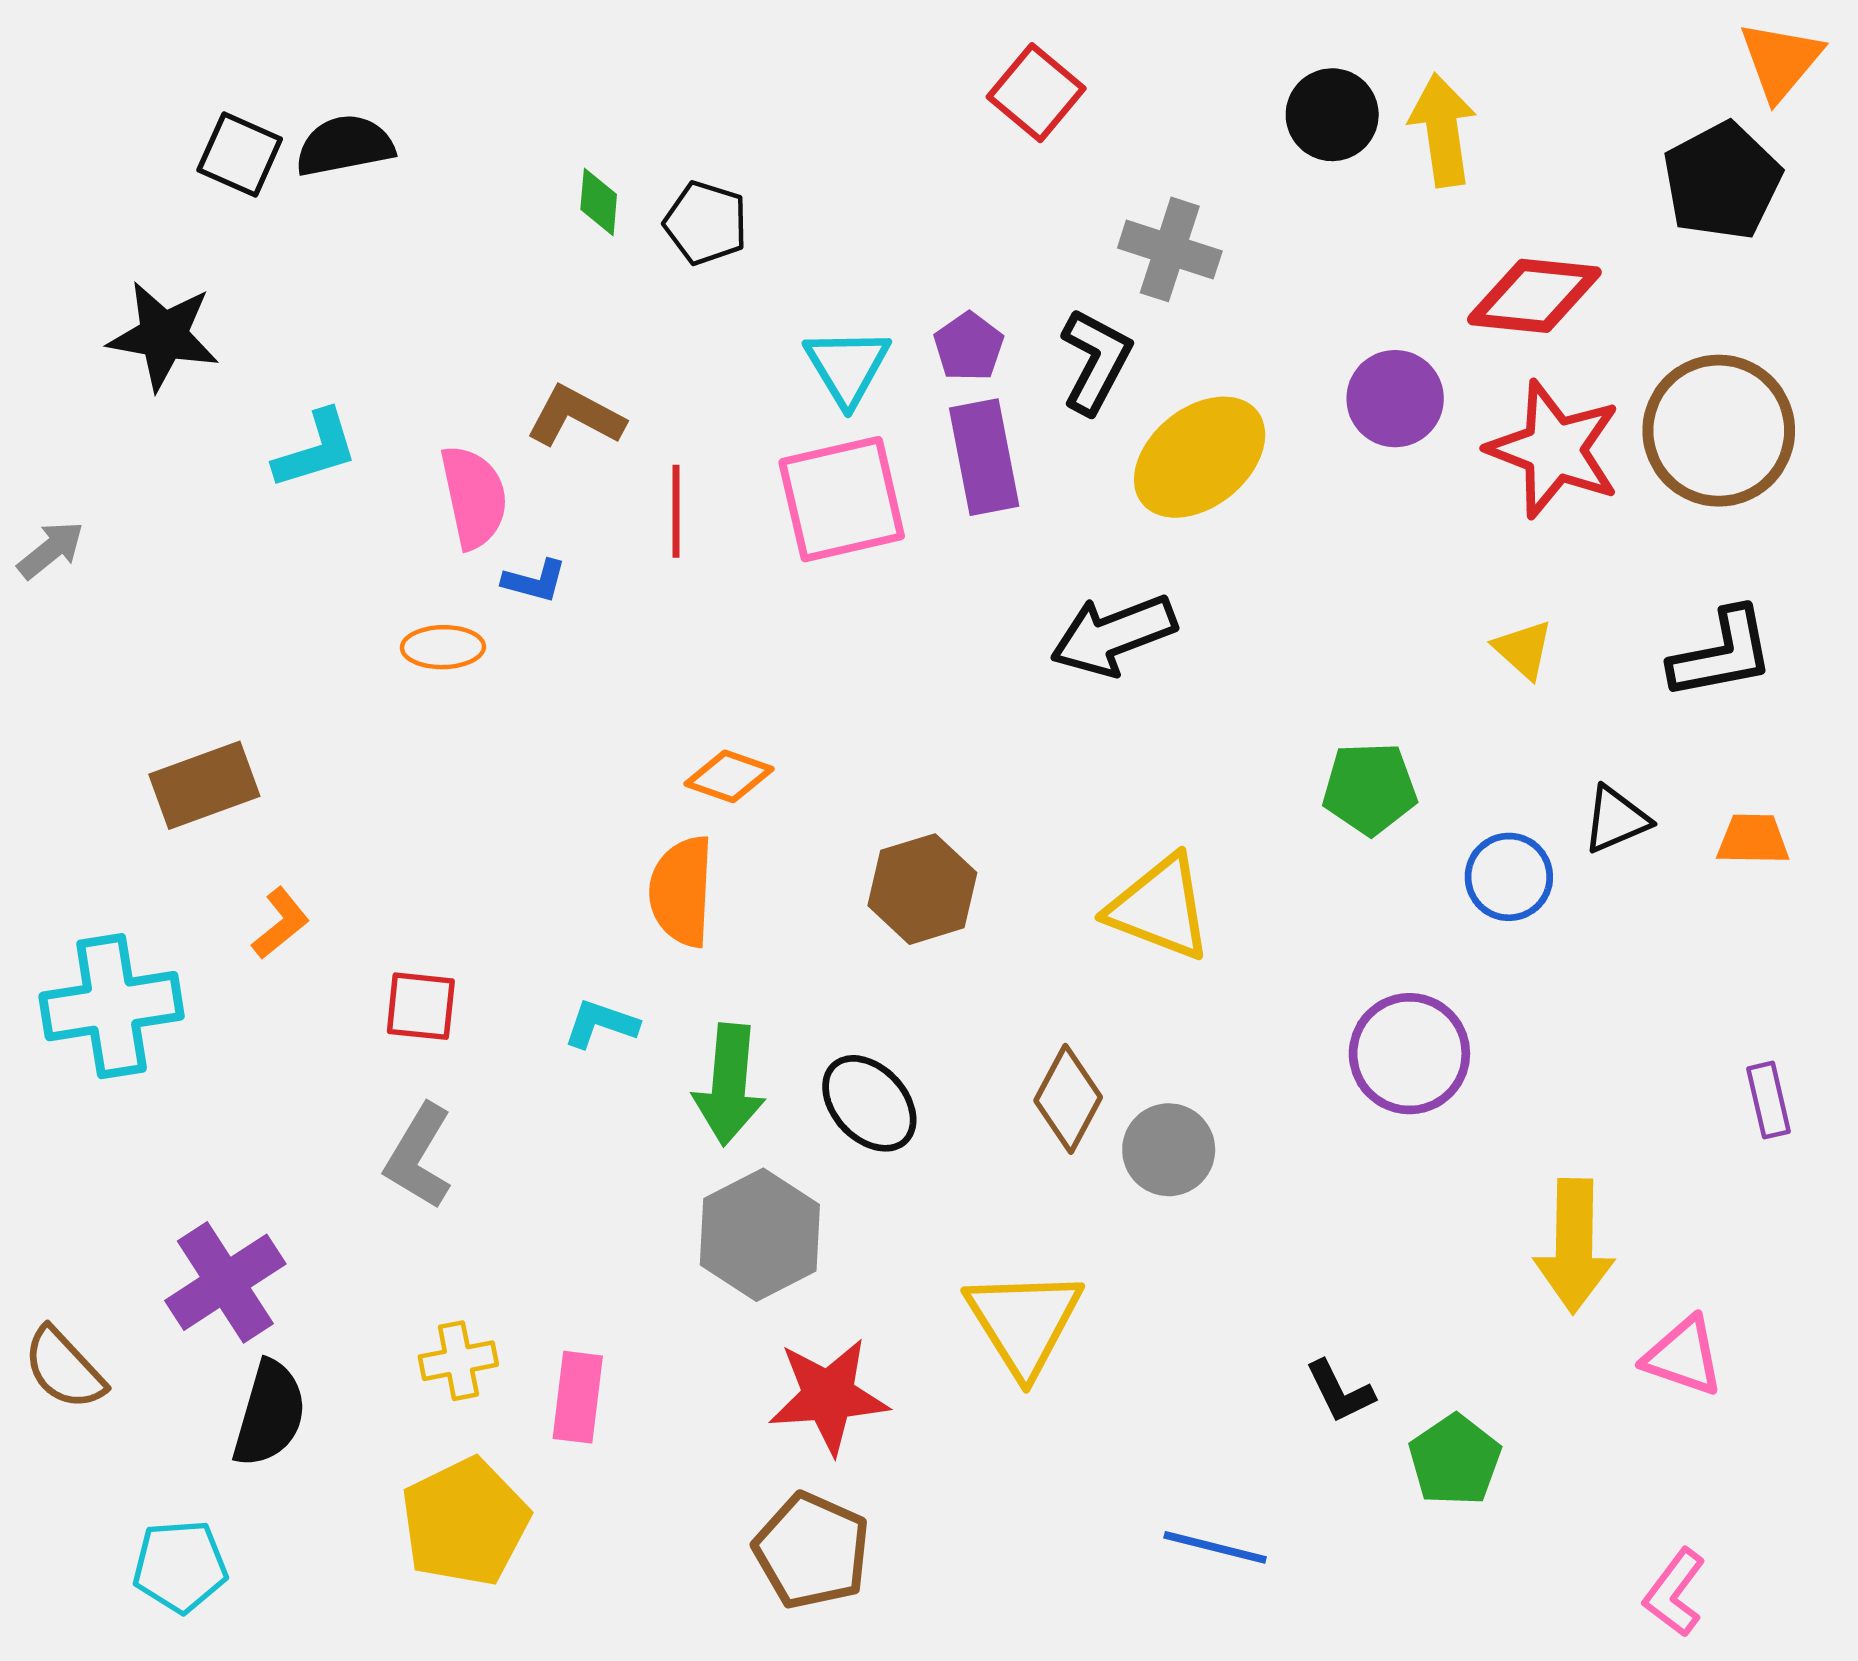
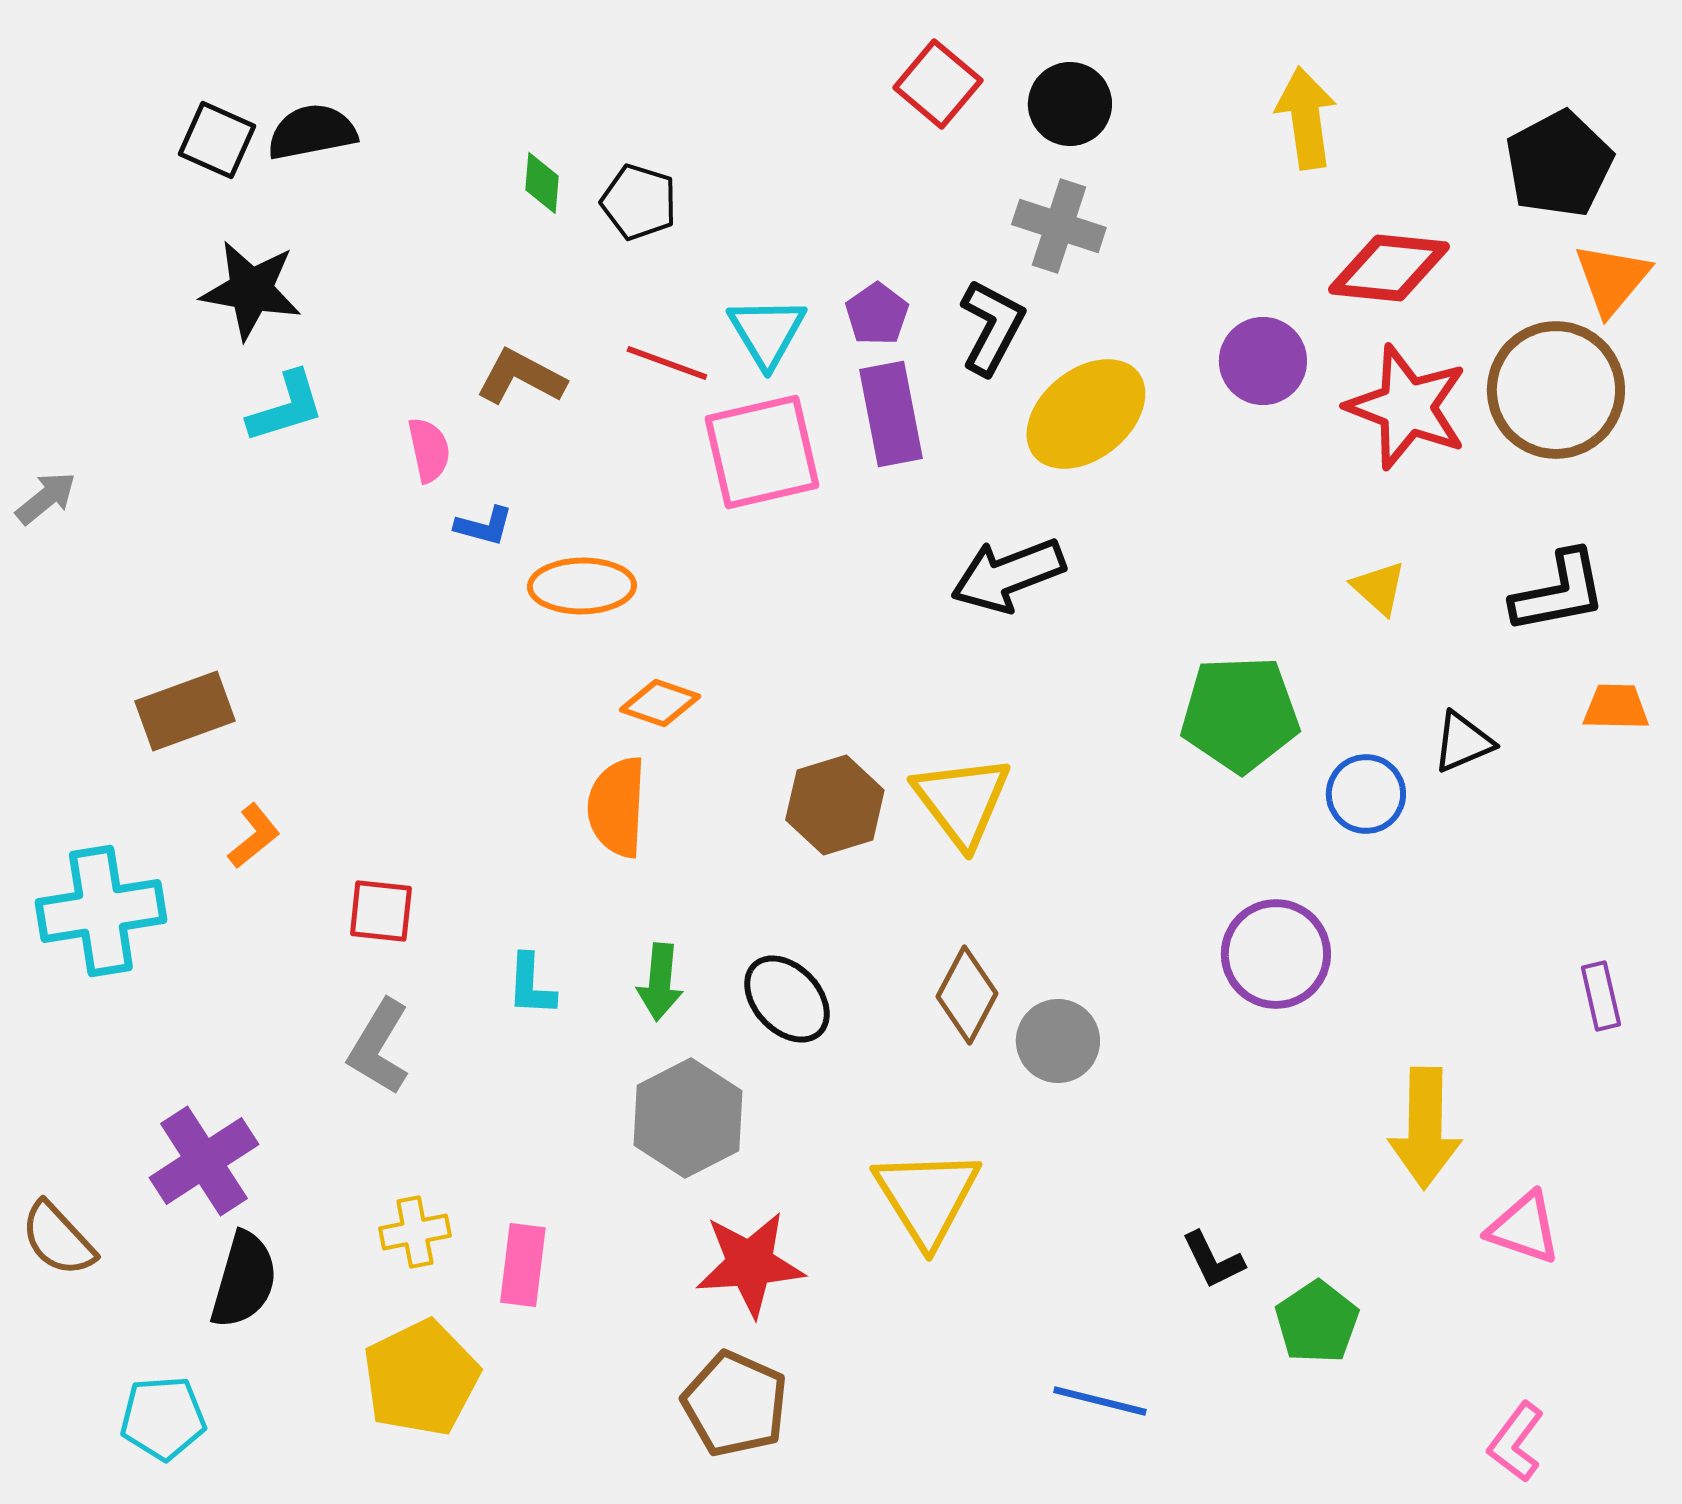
orange triangle: (1781, 61) -> (1612, 279), moved
black circle: (1332, 115) -> (1070, 104), moved
black star: (163, 336) -> (251, 290), moved
pink semicircle: (474, 497) -> (429, 450), size x0.7
red line: (676, 511) -> (667, 363), moved, turned -70
orange ellipse: (443, 647) -> (582, 586), moved, size x1.4
green pentagon: (1370, 789) -> (1240, 714), size x1.4
orange trapezoid: (1753, 839) -> (1616, 707), moved
yellow triangle: (1160, 908) -> (962, 801), moved, turned 32
cyan L-shape: (601, 1024) -> (531, 985), moved, turned -106
green arrow: (729, 1085) -> (660, 982), size x0.7

